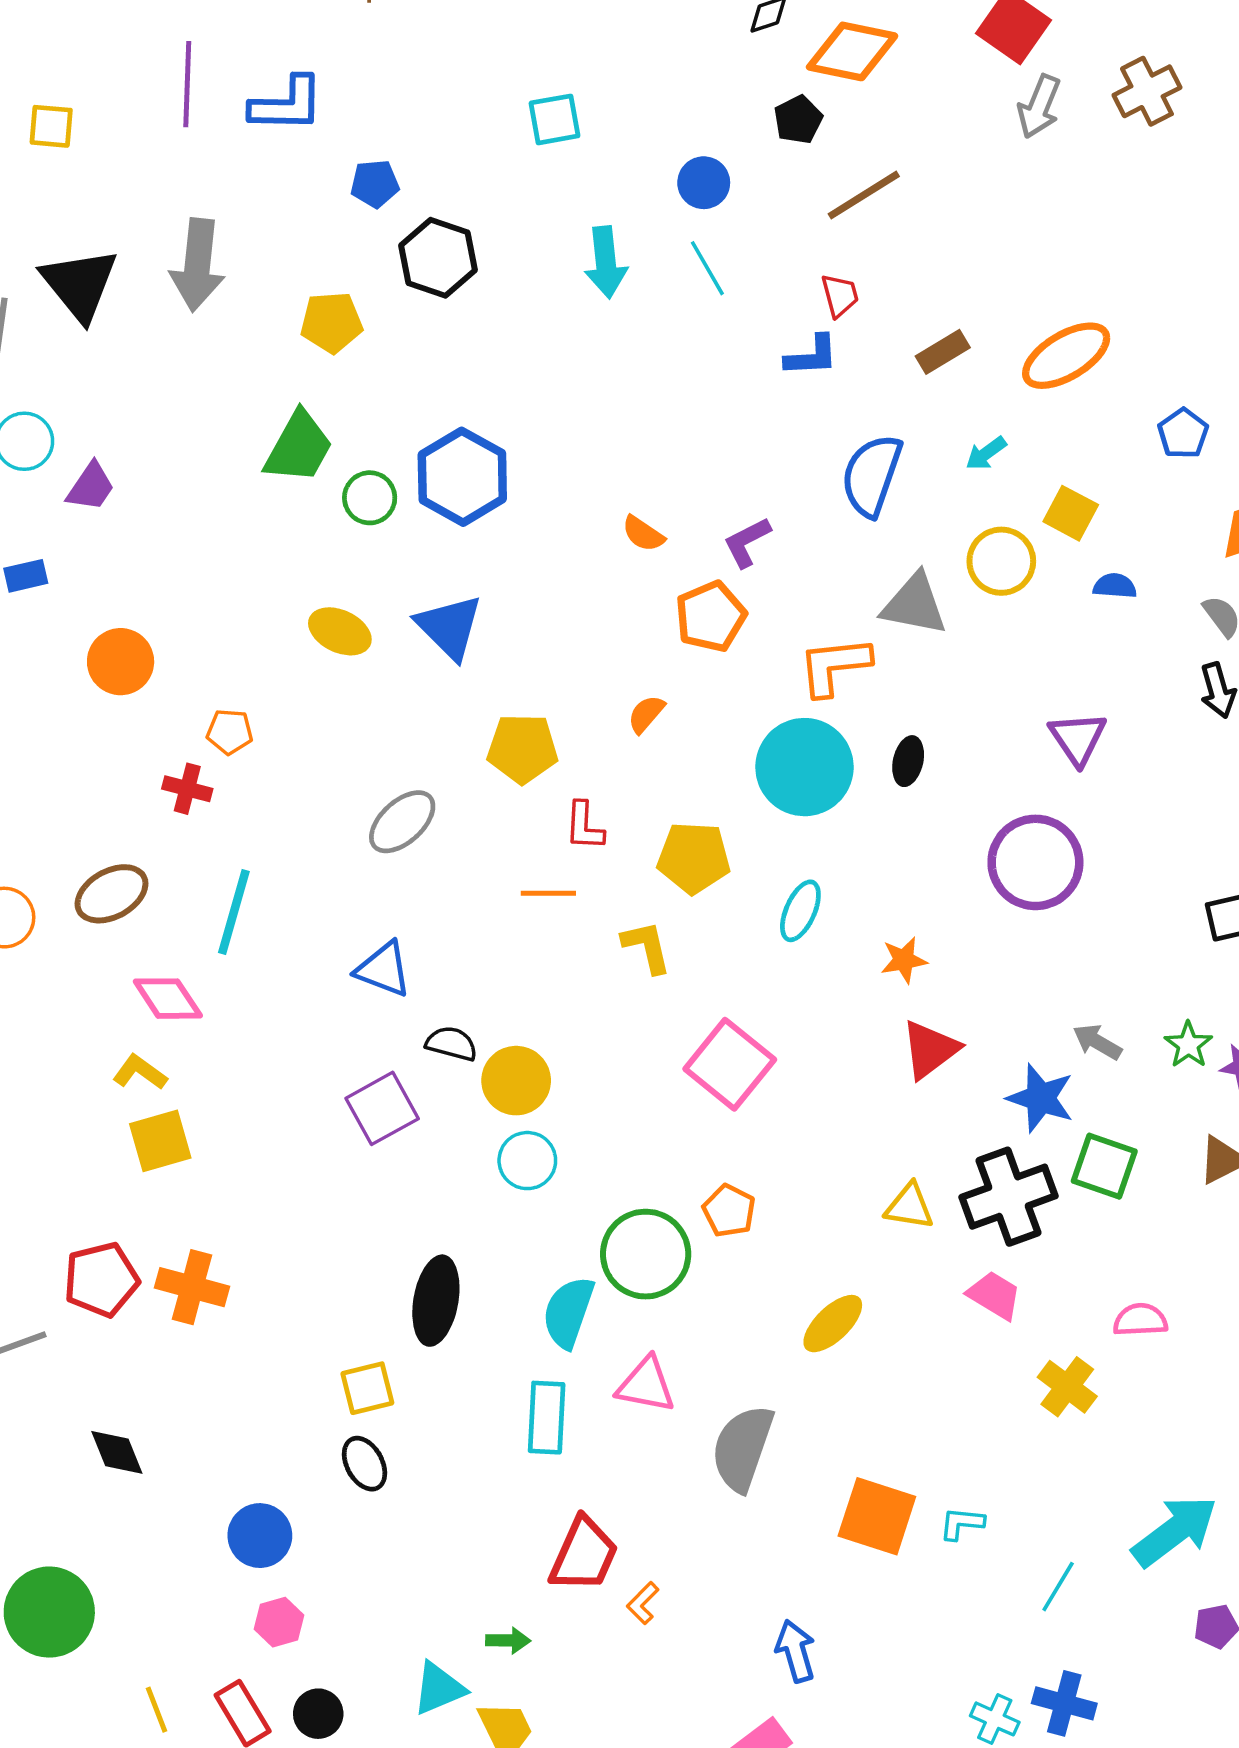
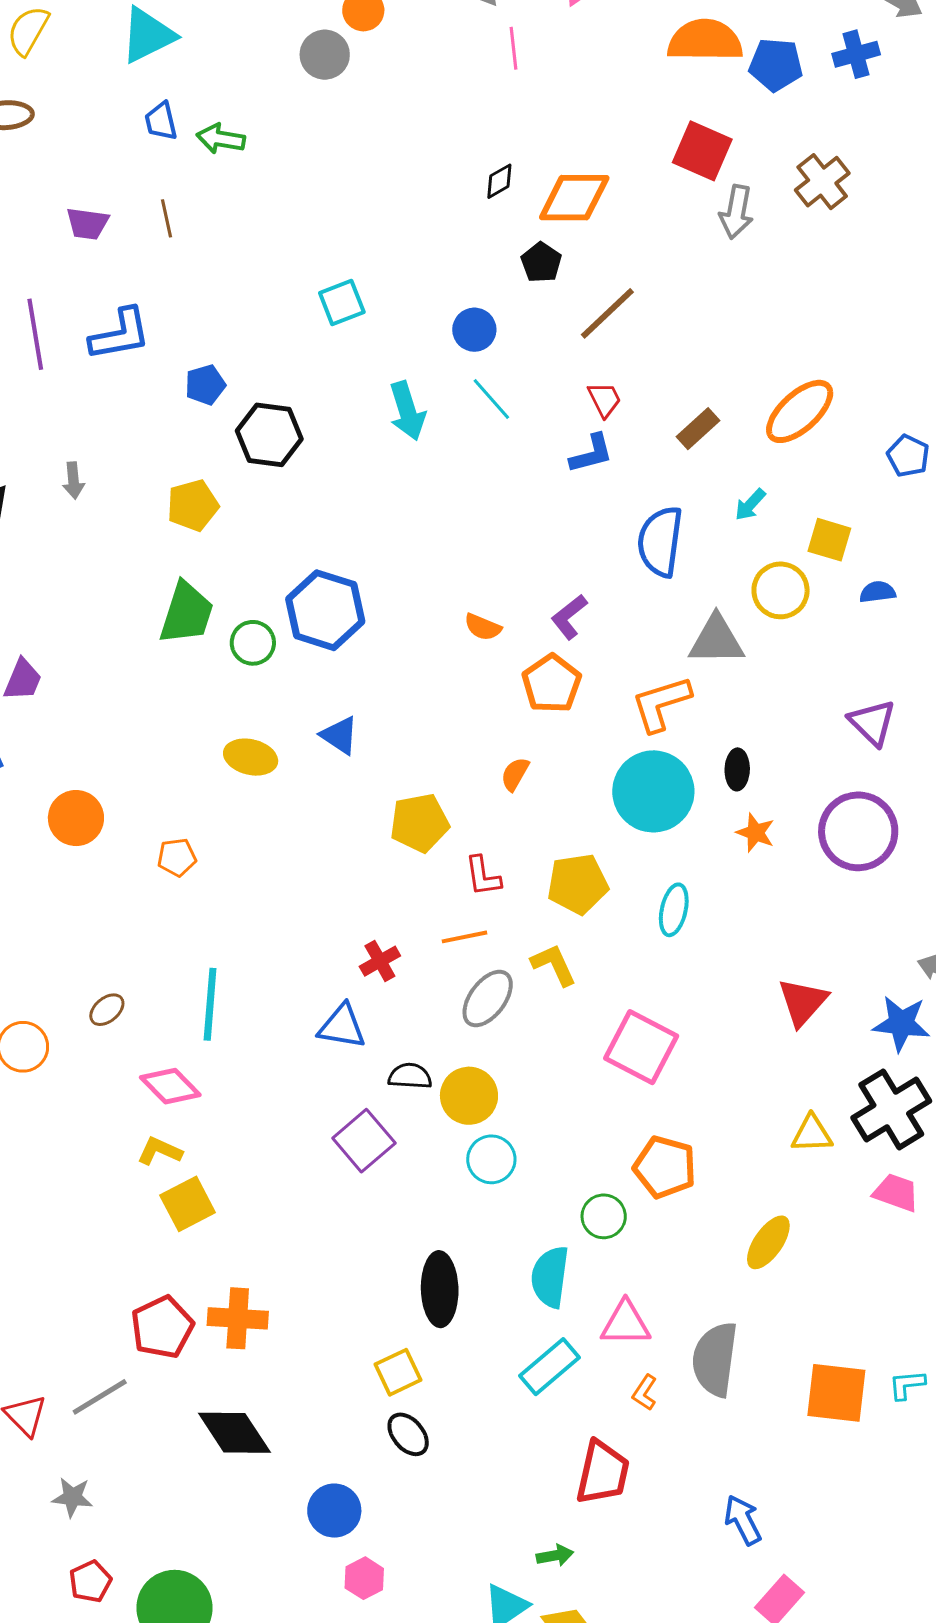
gray arrow: (197, 265) -> (73, 481), size x0.5
blue triangle: (449, 627) -> (340, 735), size x0.7
red cross: (187, 789) -> (380, 961), moved, turned -33
gray ellipse: (402, 822) -> (488, 999), moved
brown ellipse: (111, 894) -> (107, 1010), size x0.6
orange star: (904, 960) -> (755, 833), moved, turned -30
orange pentagon: (729, 1211) -> (665, 1167), size x1.4
green circle: (646, 1254) -> (604, 1216), size x0.6
cyan rectangle: (547, 1418) -> (550, 1367), turned 58
black diamond: (117, 1452) -> (234, 1433), moved, size x1.5
orange L-shape: (643, 1603) -> (645, 1393), moved
blue arrow: (795, 1651) -> (743, 1520), moved

